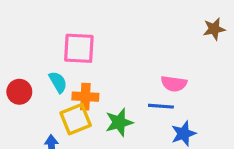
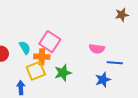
pink square: (79, 48) -> (50, 42), moved, turned 30
blue line: (161, 106) -> (115, 63), moved

